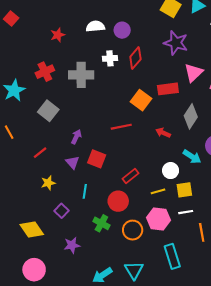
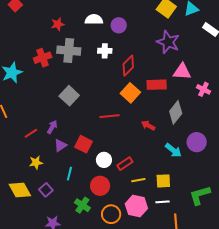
red diamond: (135, 58) -> (128, 66), moved
pink triangle: (194, 73) -> (182, 72), turned 42
gray cross: (81, 75) -> (69, 51), moved
gray square: (48, 111) -> (69, 96), moved
purple arrow: (76, 137) -> (52, 127), moved
purple triangle: (72, 162) -> (60, 145), turned 32
white circle: (171, 171) -> (104, 160), moved
red rectangle: (131, 176) -> (125, 164), moved
yellow diamond: (32, 229) -> (20, 190), moved

